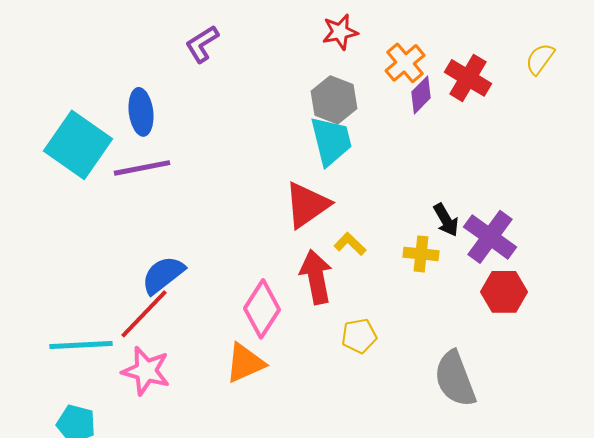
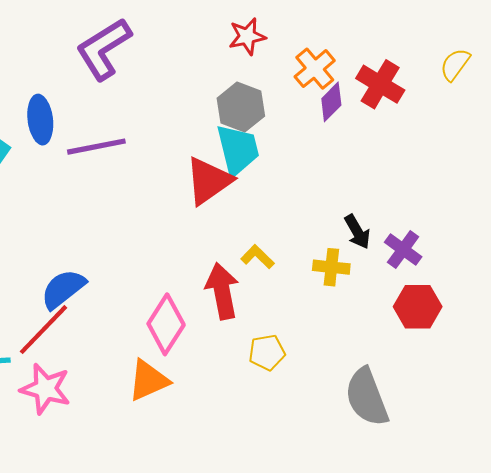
purple L-shape: (202, 44) -> (104, 49), size x1.6
purple line: (142, 168) -> (96, 147), moved
red triangle: (307, 205) -> (209, 181), moved
purple cross: (490, 237) -> (403, 249), size x0.7

